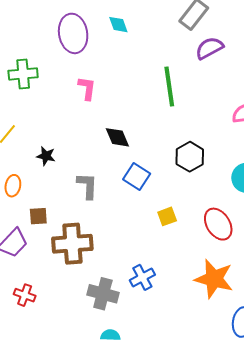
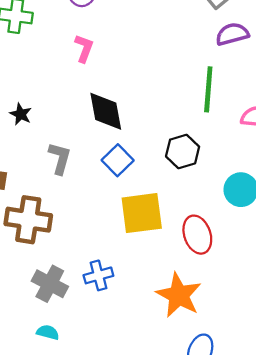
green line: (169, 87) -> (208, 89), moved
black diamond: (117, 137) -> (106, 111), size x1.4
yellow square: (167, 216) -> (142, 213), size x2.0

